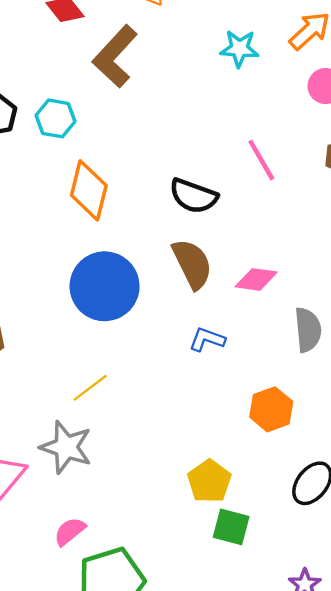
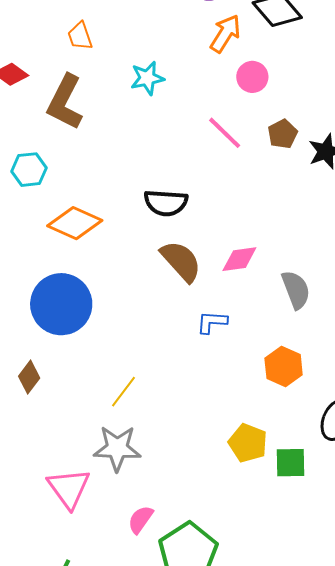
cyan star: (239, 49) -> (147, 78), moved
pink line: (261, 160) -> (225, 133), moved
orange diamond: (89, 190) -> (75, 223), turned -64
blue circle: (105, 286) -> (61, 304), moved
green square: (231, 527) -> (291, 463), moved

